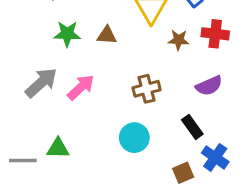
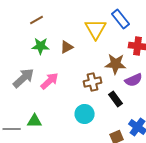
brown triangle: (107, 35) -> (67, 47), turned -32
brown star: (179, 40) -> (116, 64), moved, size x1.5
black rectangle: (192, 127) -> (116, 99), moved

